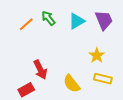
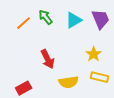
red arrow: (40, 70) -> (48, 59), moved
yellow semicircle: (72, 84) -> (69, 82), turned -60

